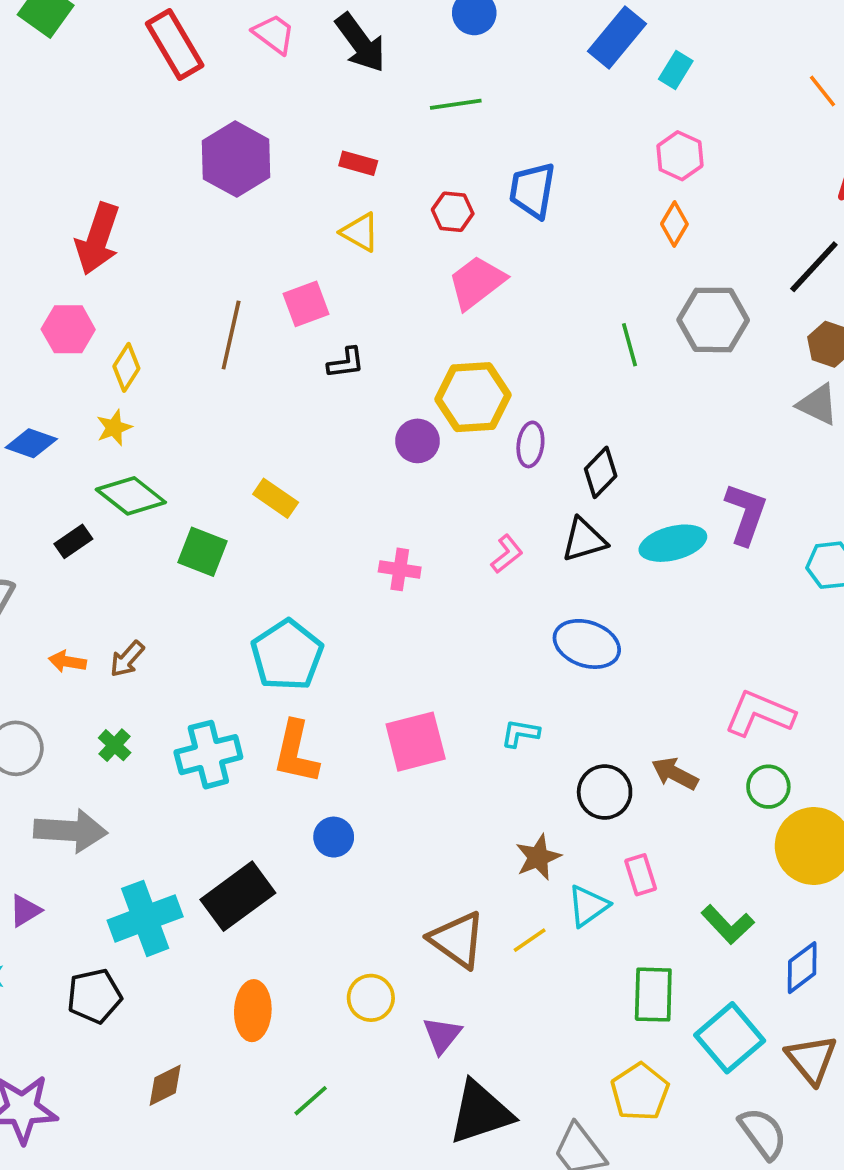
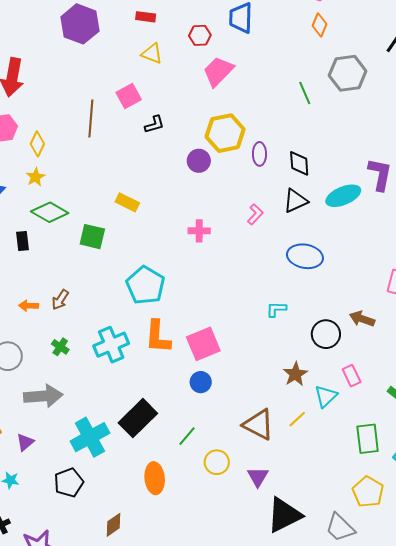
black diamond: (601, 472) -> (299, 163), turned -40
black rectangle: (73, 541) -> (22, 241), turned -54
pink square: (416, 742) -> (203, 344), moved
blue circle: (334, 837) -> (201, 382), moved
green line: (311, 1101) -> (187, 436), moved

